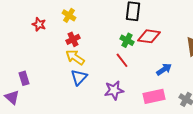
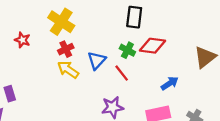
yellow cross: (69, 15) -> (61, 22), size x1.6
red star: (39, 24) -> (22, 40), moved
blue triangle: (79, 77) -> (97, 60), moved

